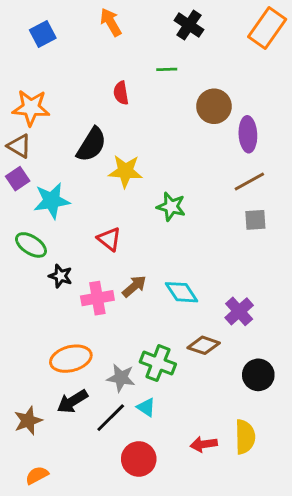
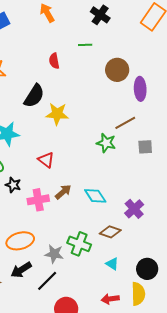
brown line: (249, 182) -> (125, 123), moved
green star: (171, 207) -> (106, 143), moved
black circle: (258, 375) -> (147, 269), moved
cyan triangle: (146, 407) -> (112, 264), moved

